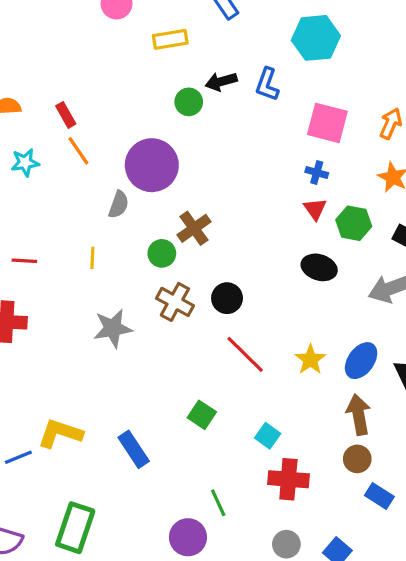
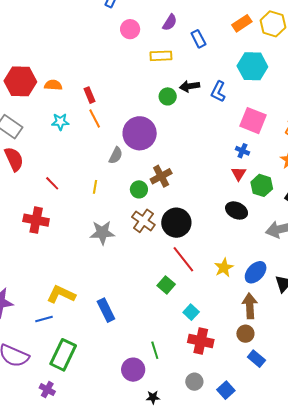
red line: (24, 261) -> (52, 183), turned 35
black circle: (227, 298) -> (176, 223), size x1.5
green square: (202, 415) -> (166, 285), moved
blue line: (18, 457) -> (44, 319), moved

